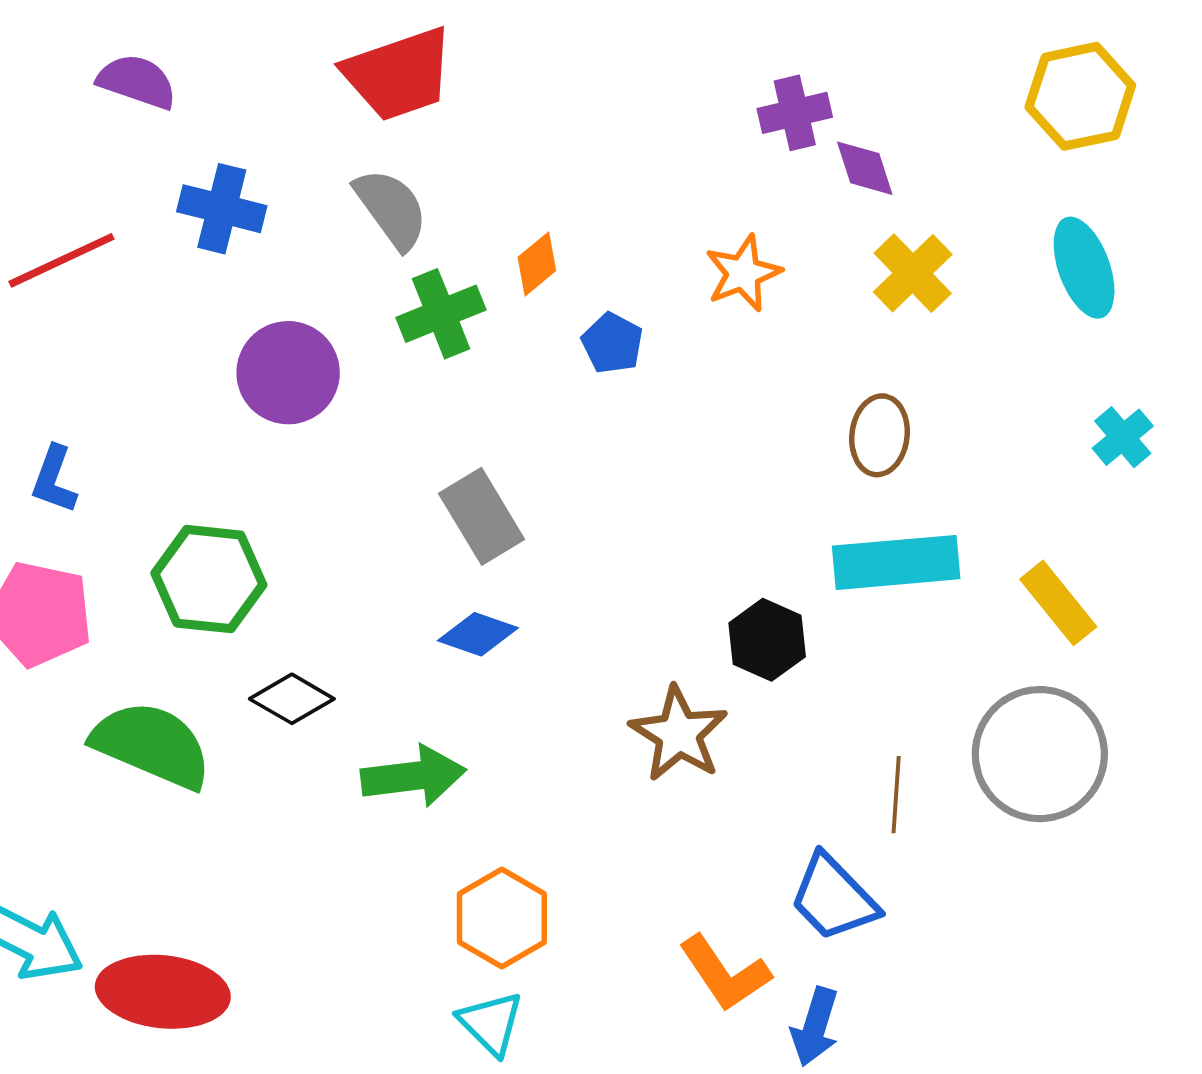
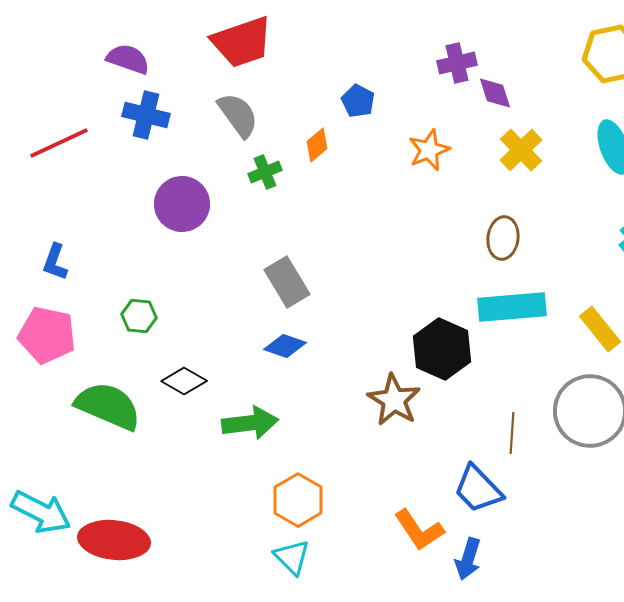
purple semicircle: (137, 82) -> (128, 59), moved
green cross: (441, 314) -> (265, 172), size x0.7
blue pentagon: (612, 343) -> (358, 101), moved
green hexagon: (209, 579) -> (139, 316), size x0.6
black hexagon: (767, 640) -> (442, 349), size x1.4

